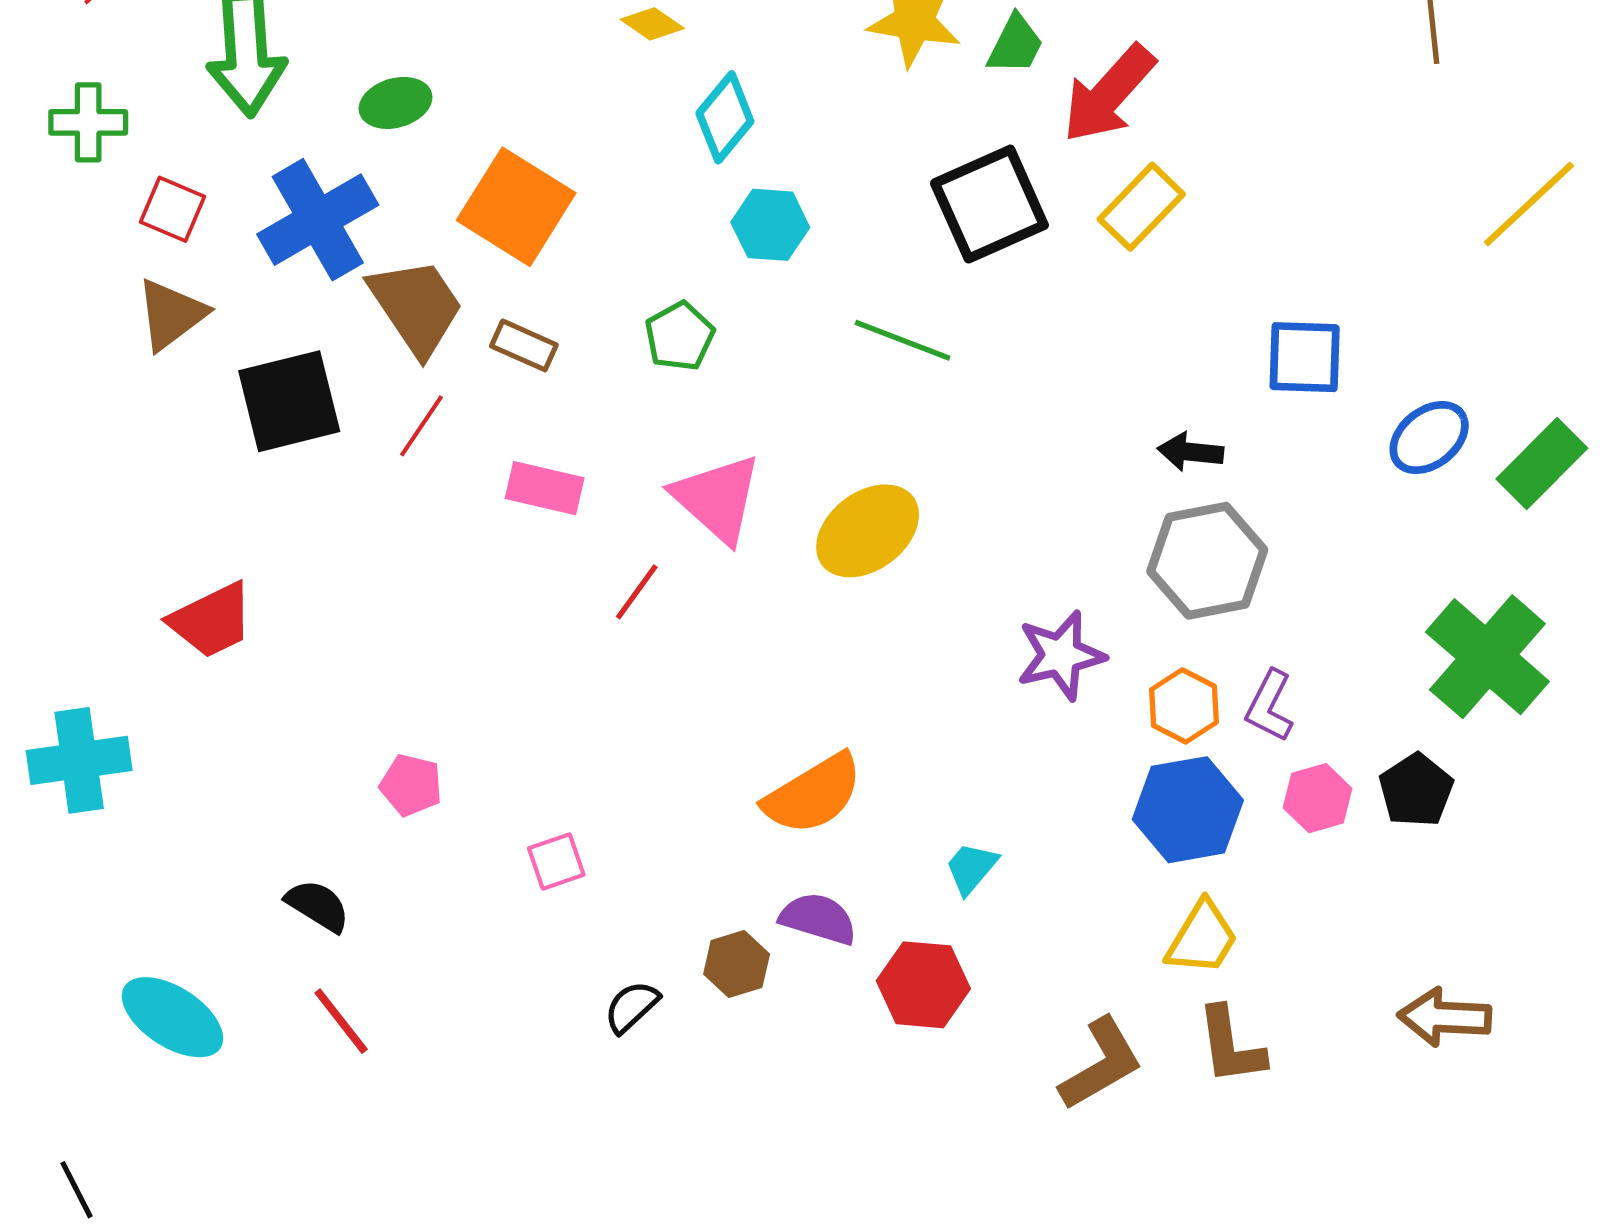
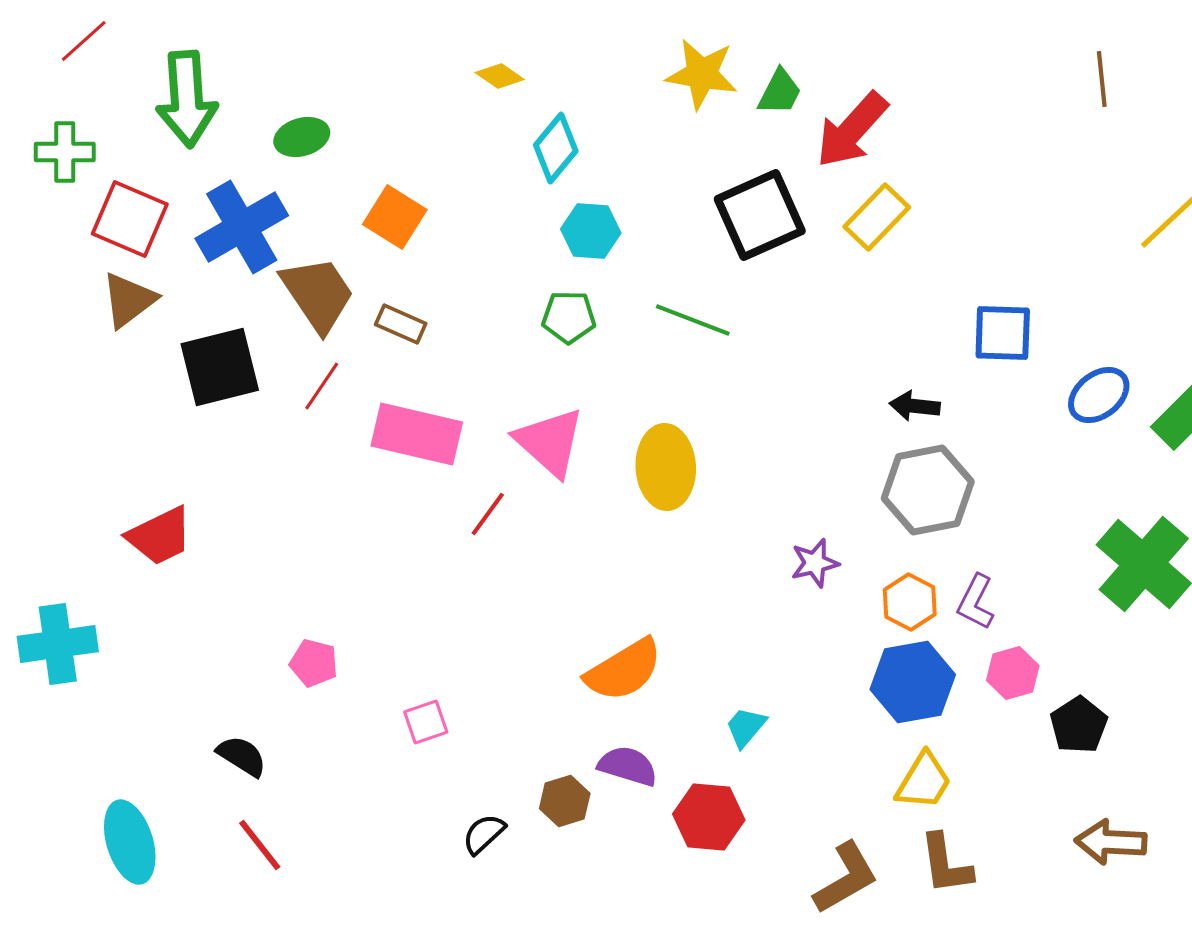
orange square: (516, 207) -> (395, 217), size x0.7
red square: (172, 209) -> (130, 219), size x1.5
green pentagon: (680, 336) -> (569, 317), moved, turned 30
pink rectangle: (545, 488) -> (417, 434), size x1.5
yellow ellipse: (868, 531) -> (666, 467), turned -56
purple star: (1061, 655) -> (815, 563), size x0.7
black pentagon: (1416, 790) -> (1079, 725), moved
cyan ellipse: (172, 1017) -> (130, 842), turned 40

